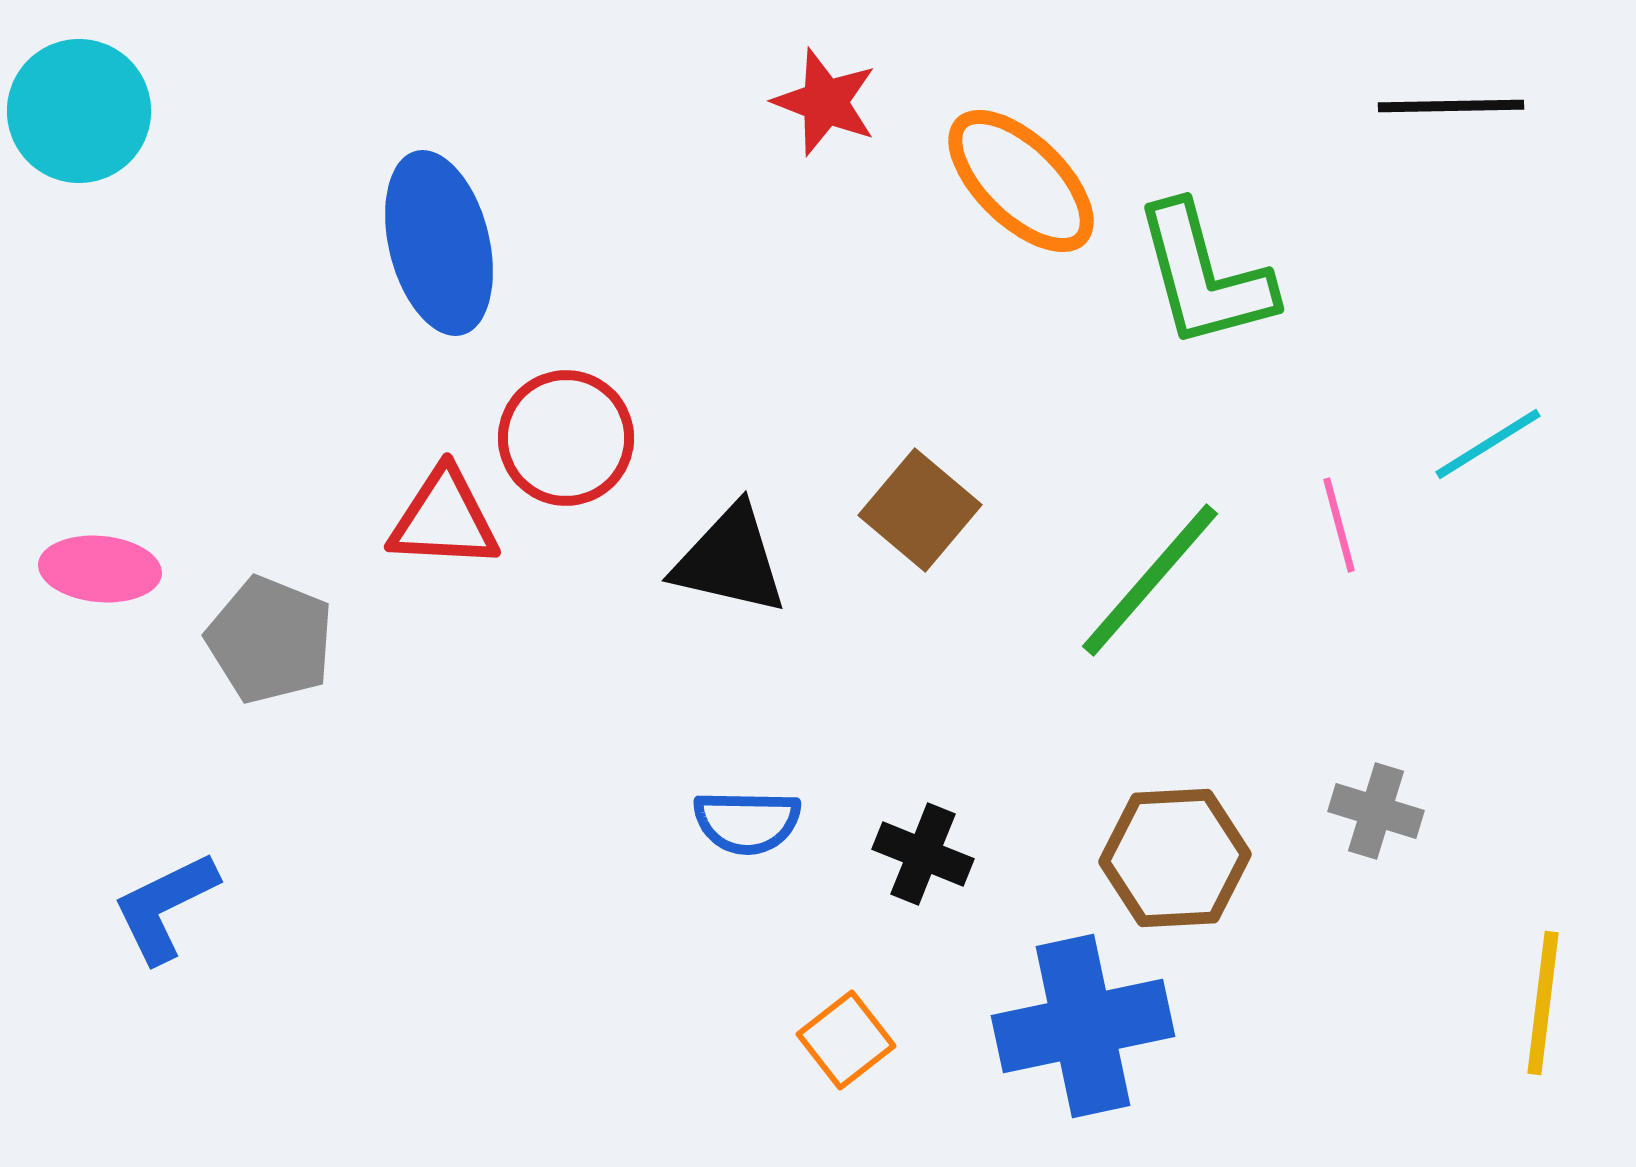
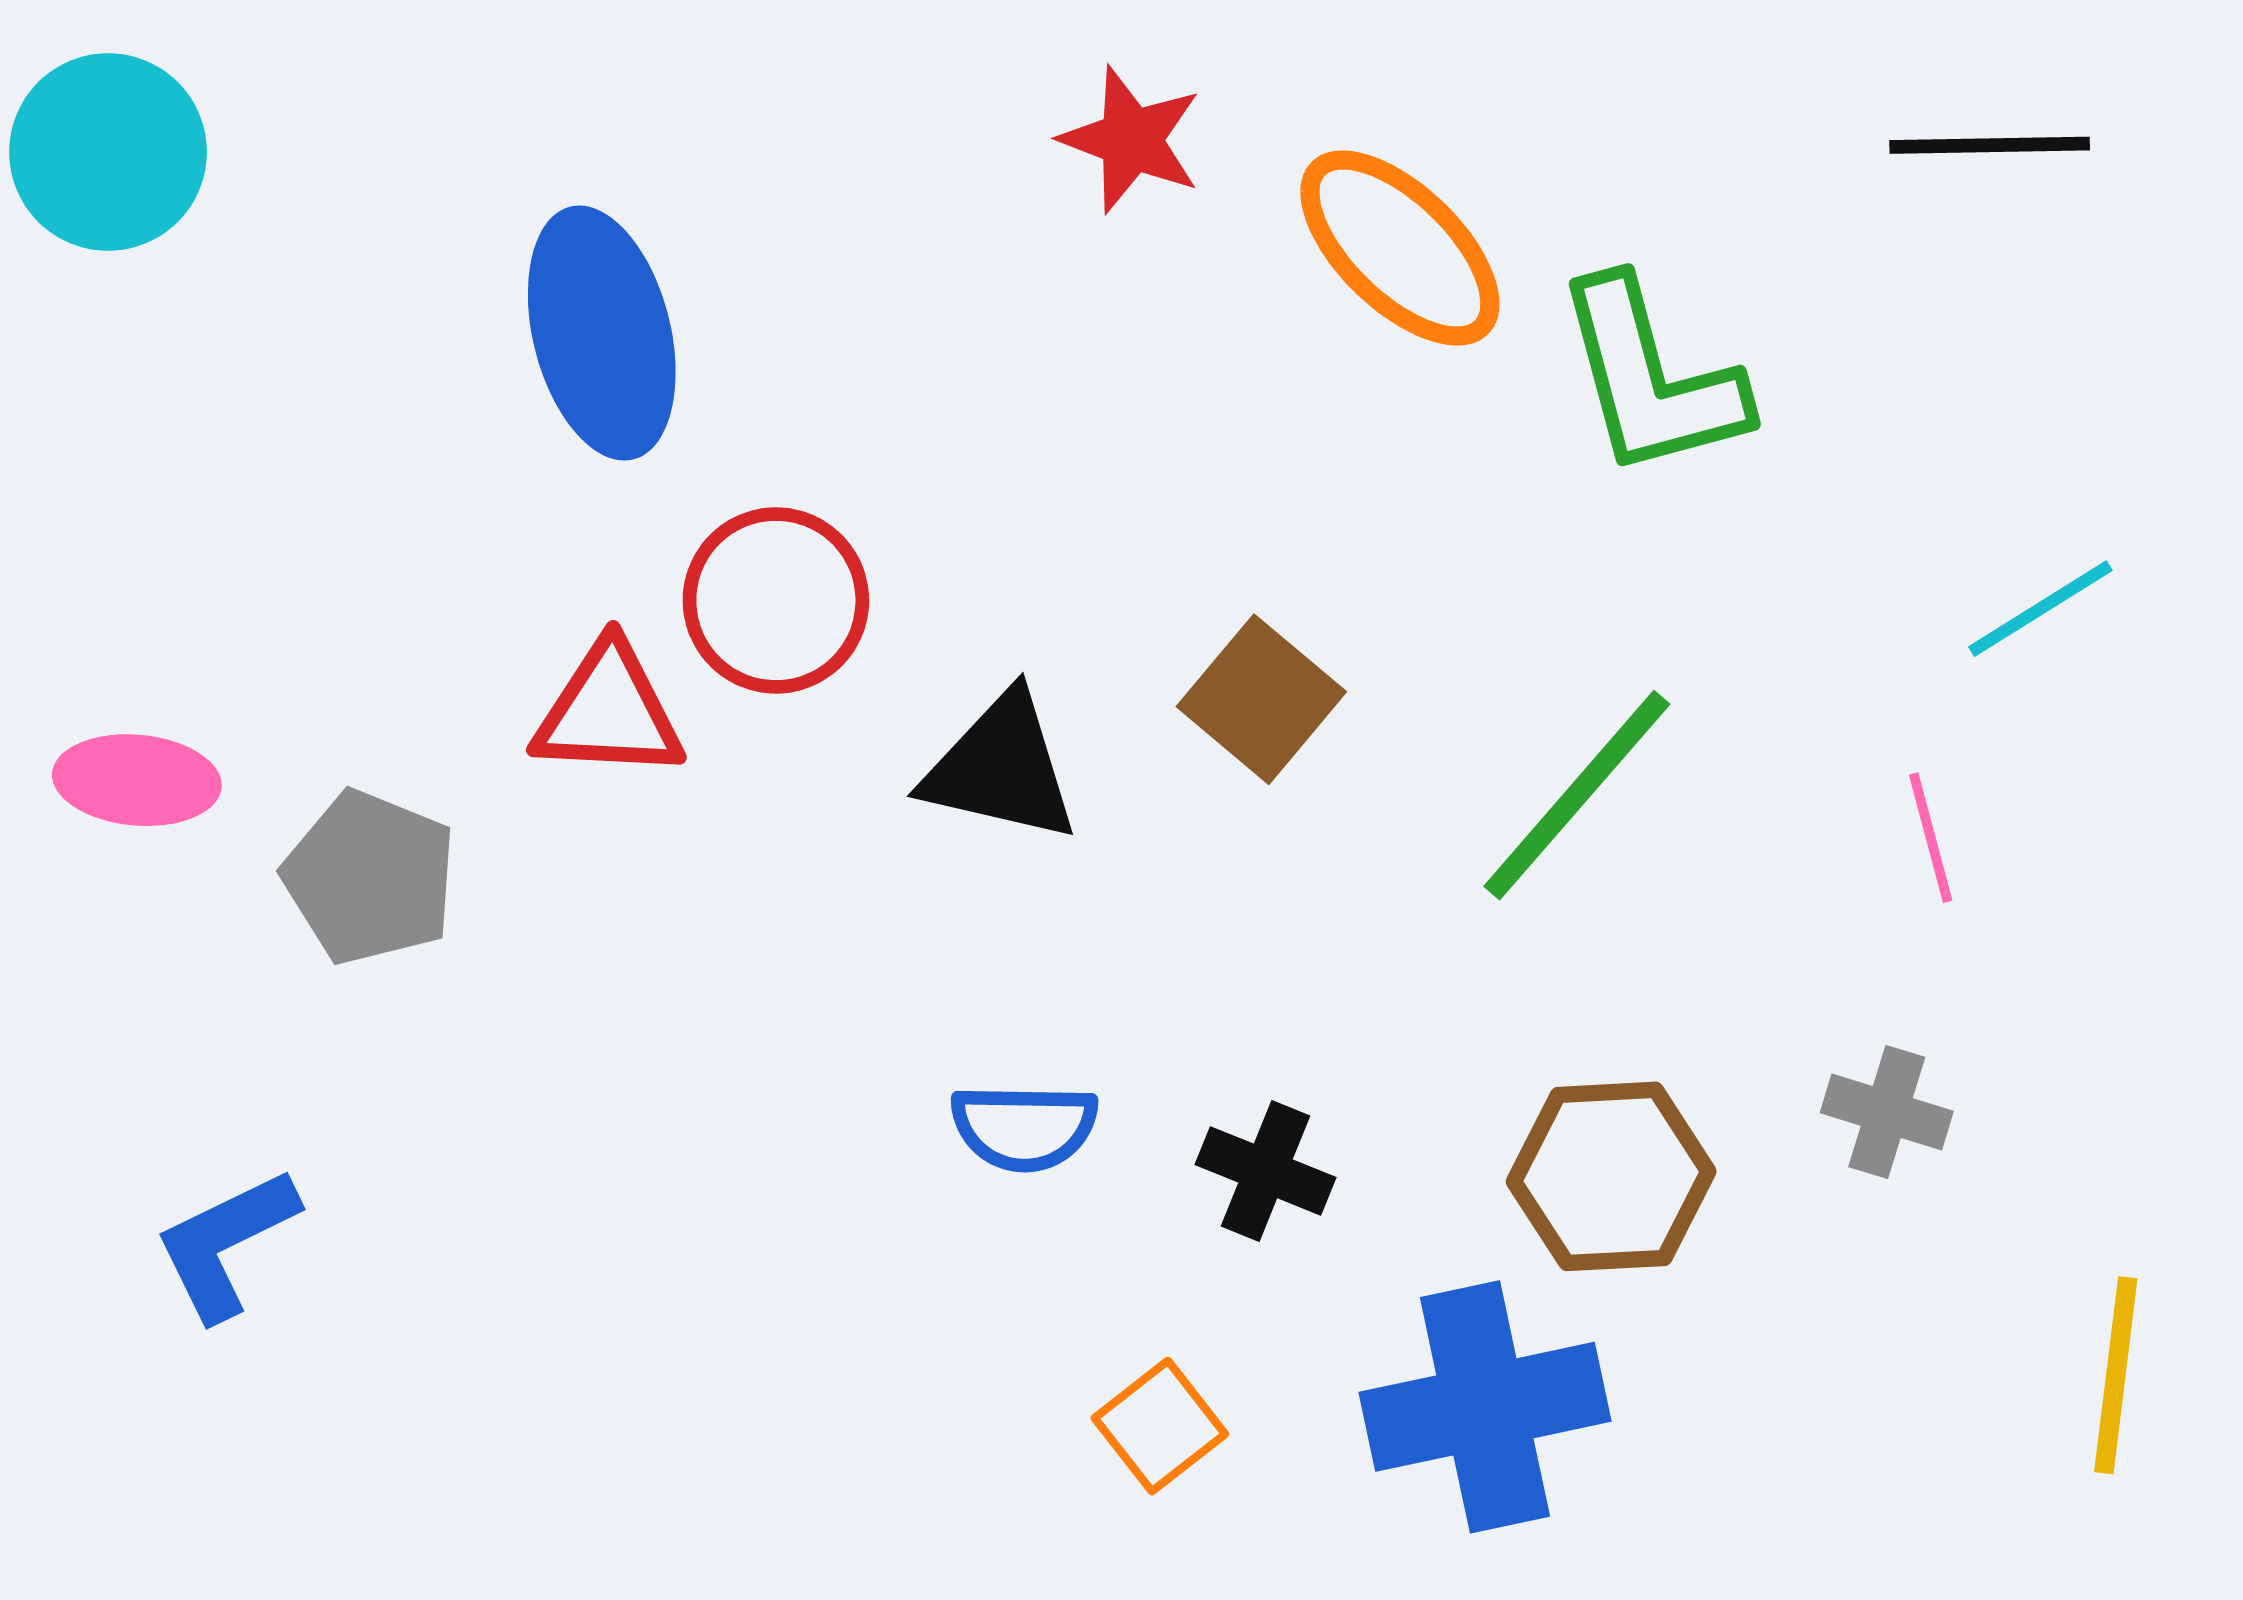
pink line: (1339, 525) -> (1931, 838), moved

